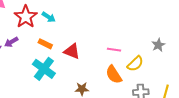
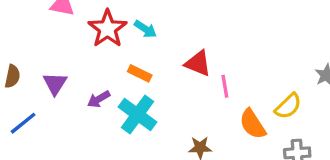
purple arrow: (11, 42) -> (99, 99), moved
pink line: (114, 50) -> (225, 86), moved, turned 72
red triangle: (72, 51) -> (198, 63), moved

